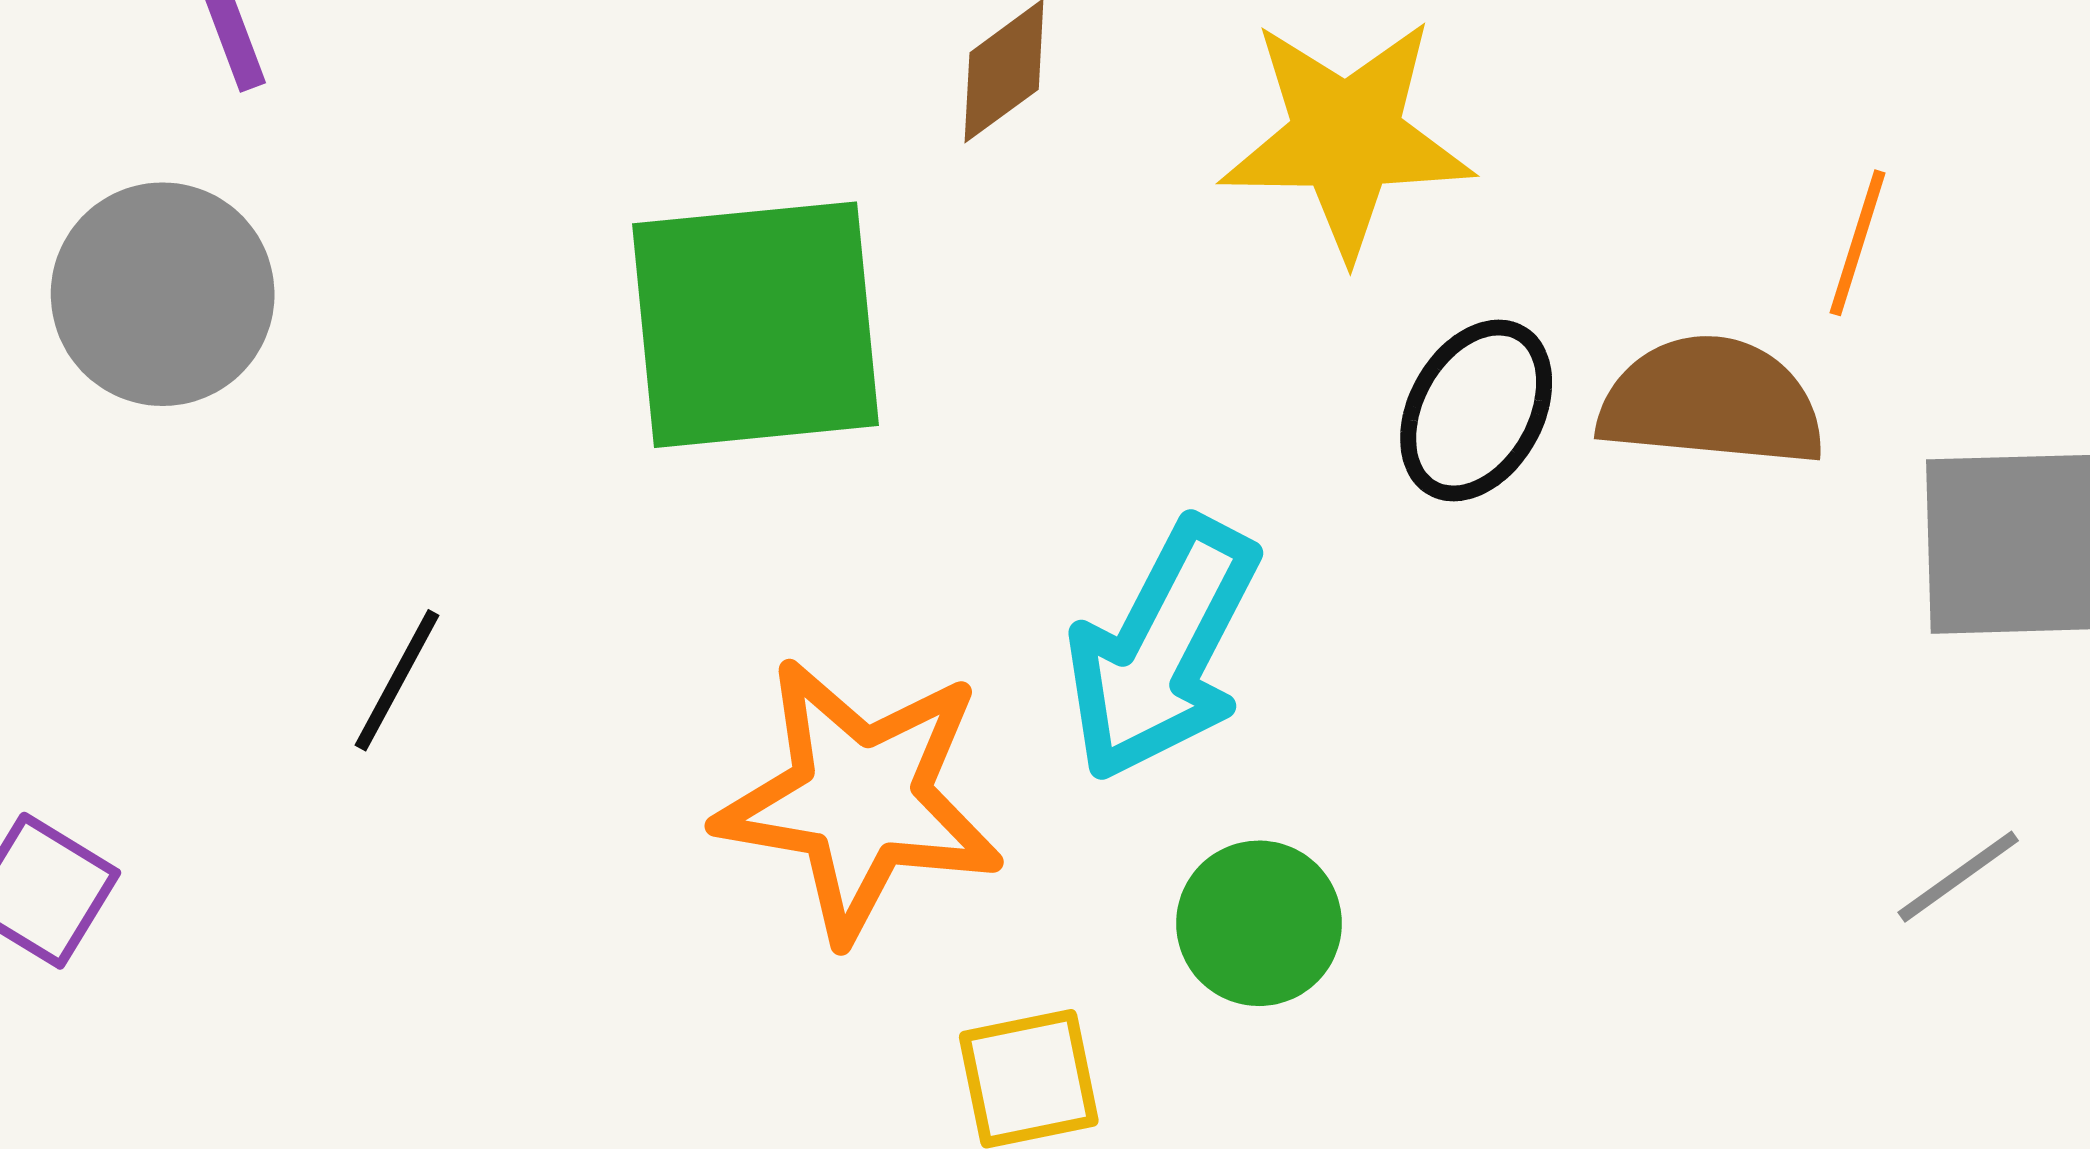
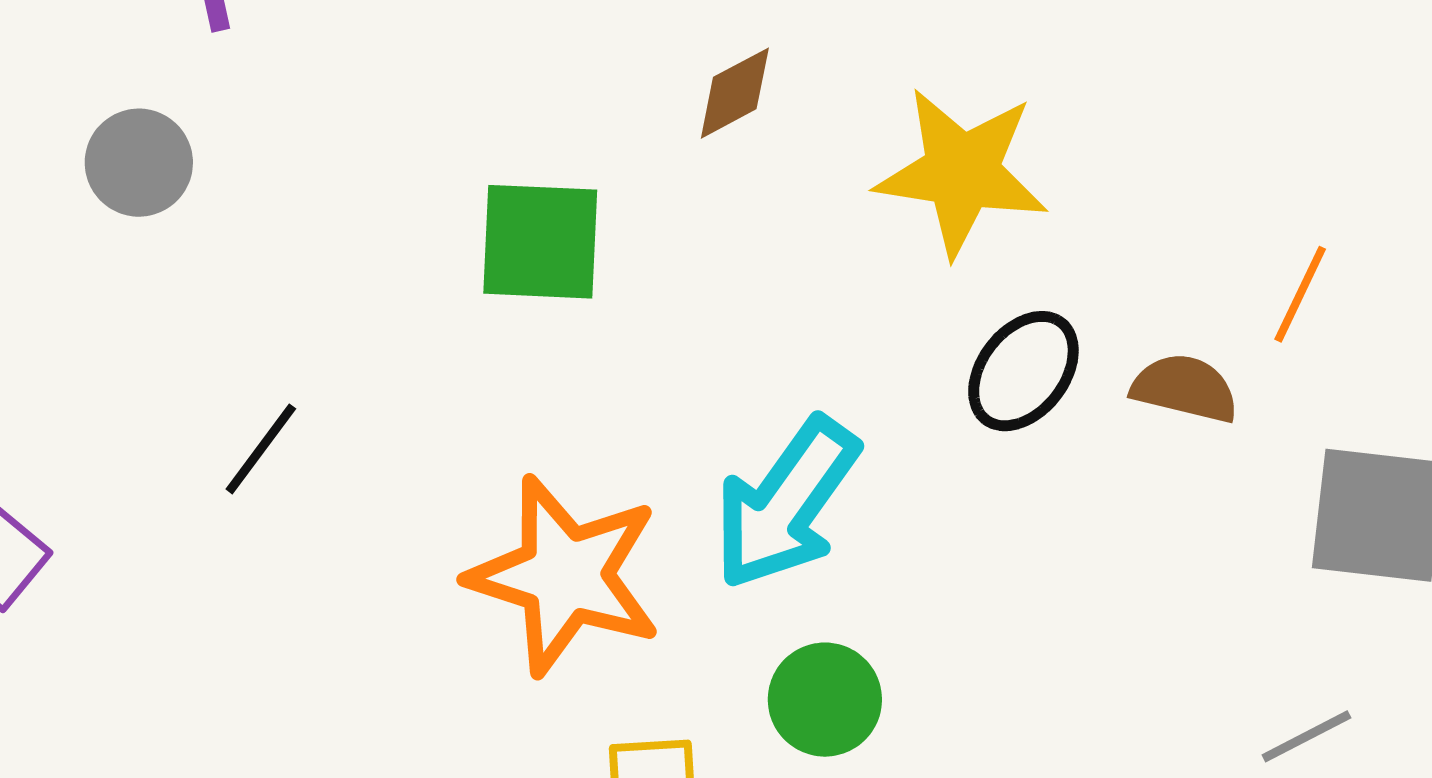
gray circle: (163, 294) -> (139, 163), size x0.7
green square: (755, 325) -> (540, 242), size x0.7
brown semicircle: (1711, 402) -> (1185, 388), size x0.7

